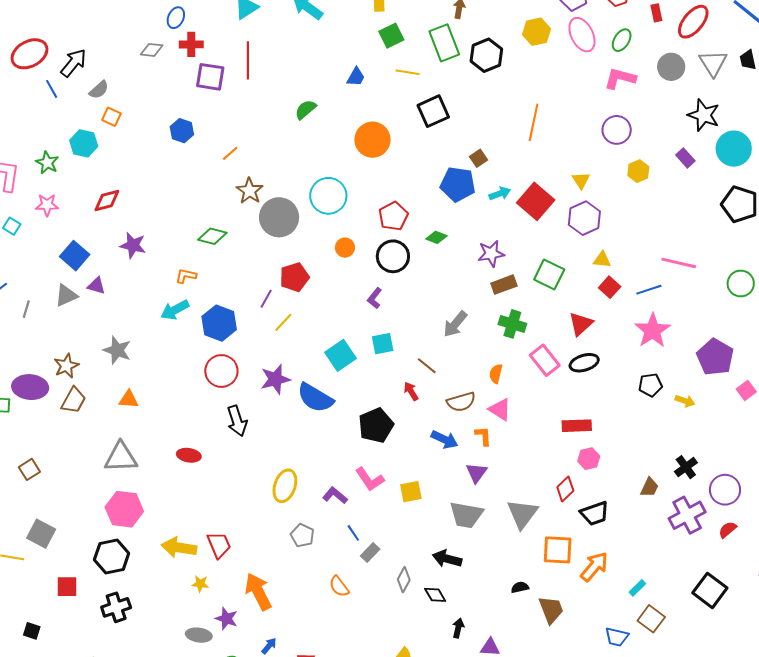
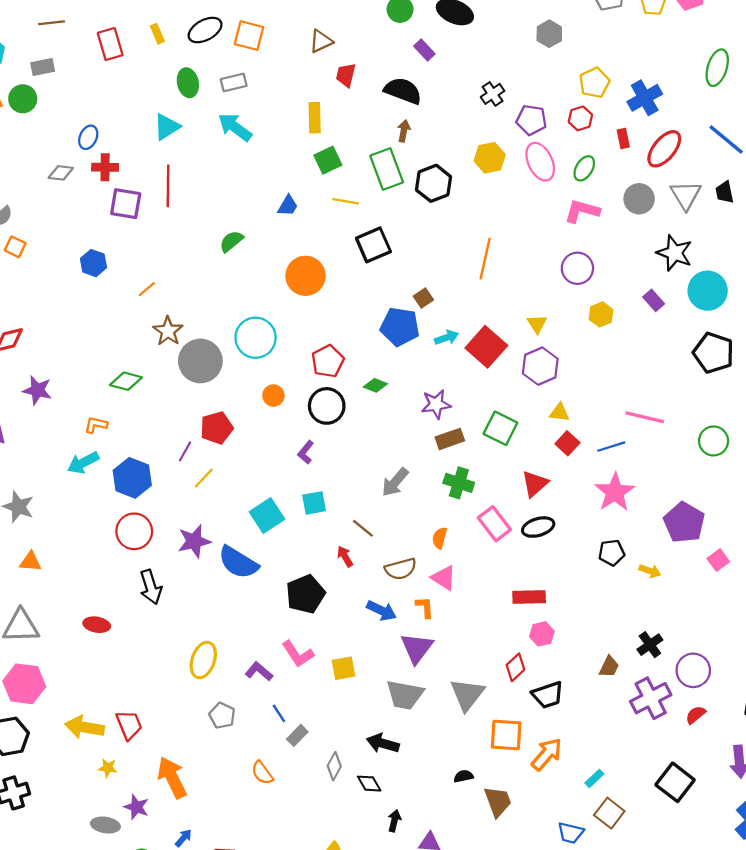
purple triangle: (477, 473) -> (417, 648), size x1.4

